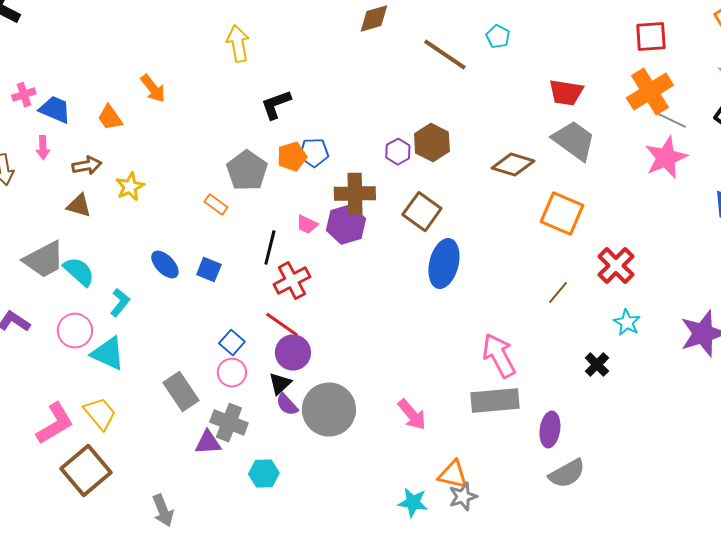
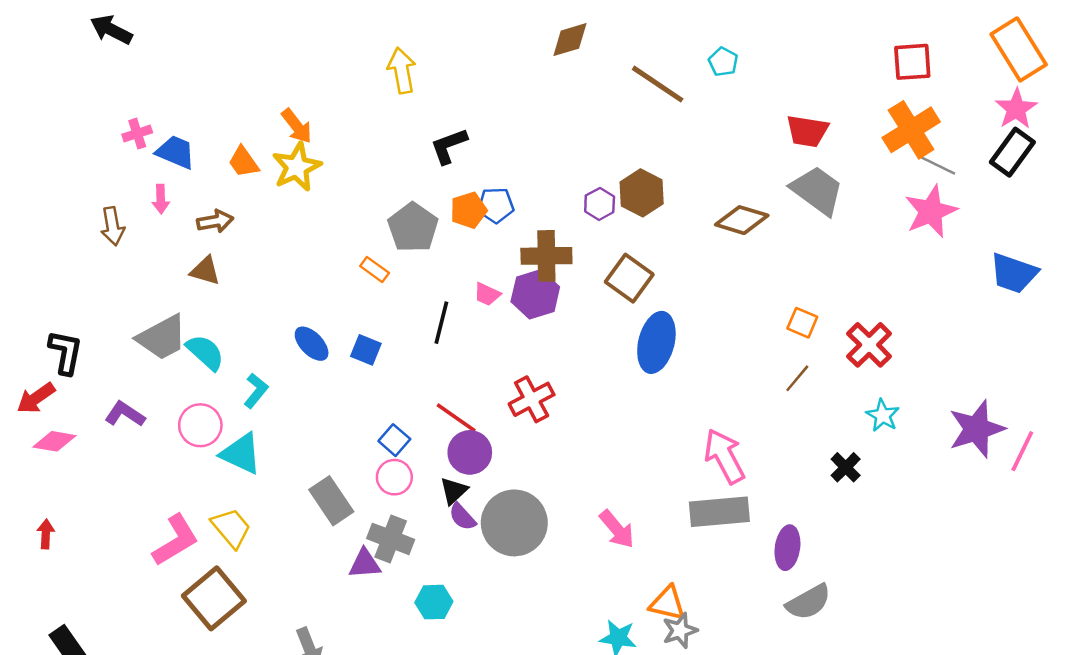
yellow star: (130, 187) -> (297, 167), moved, size x1.4
orange square: (562, 214) -> (802, 323), moved, size x0.6
red cross: (292, 281) -> (532, 399), moved

